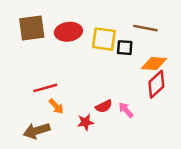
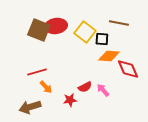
brown square: (32, 28) -> (39, 30), moved, turned 30
yellow square: (104, 39) -> (85, 32), turned 30
orange diamond: (154, 64) -> (109, 56), moved
red diamond: (156, 84) -> (128, 69), turned -70

